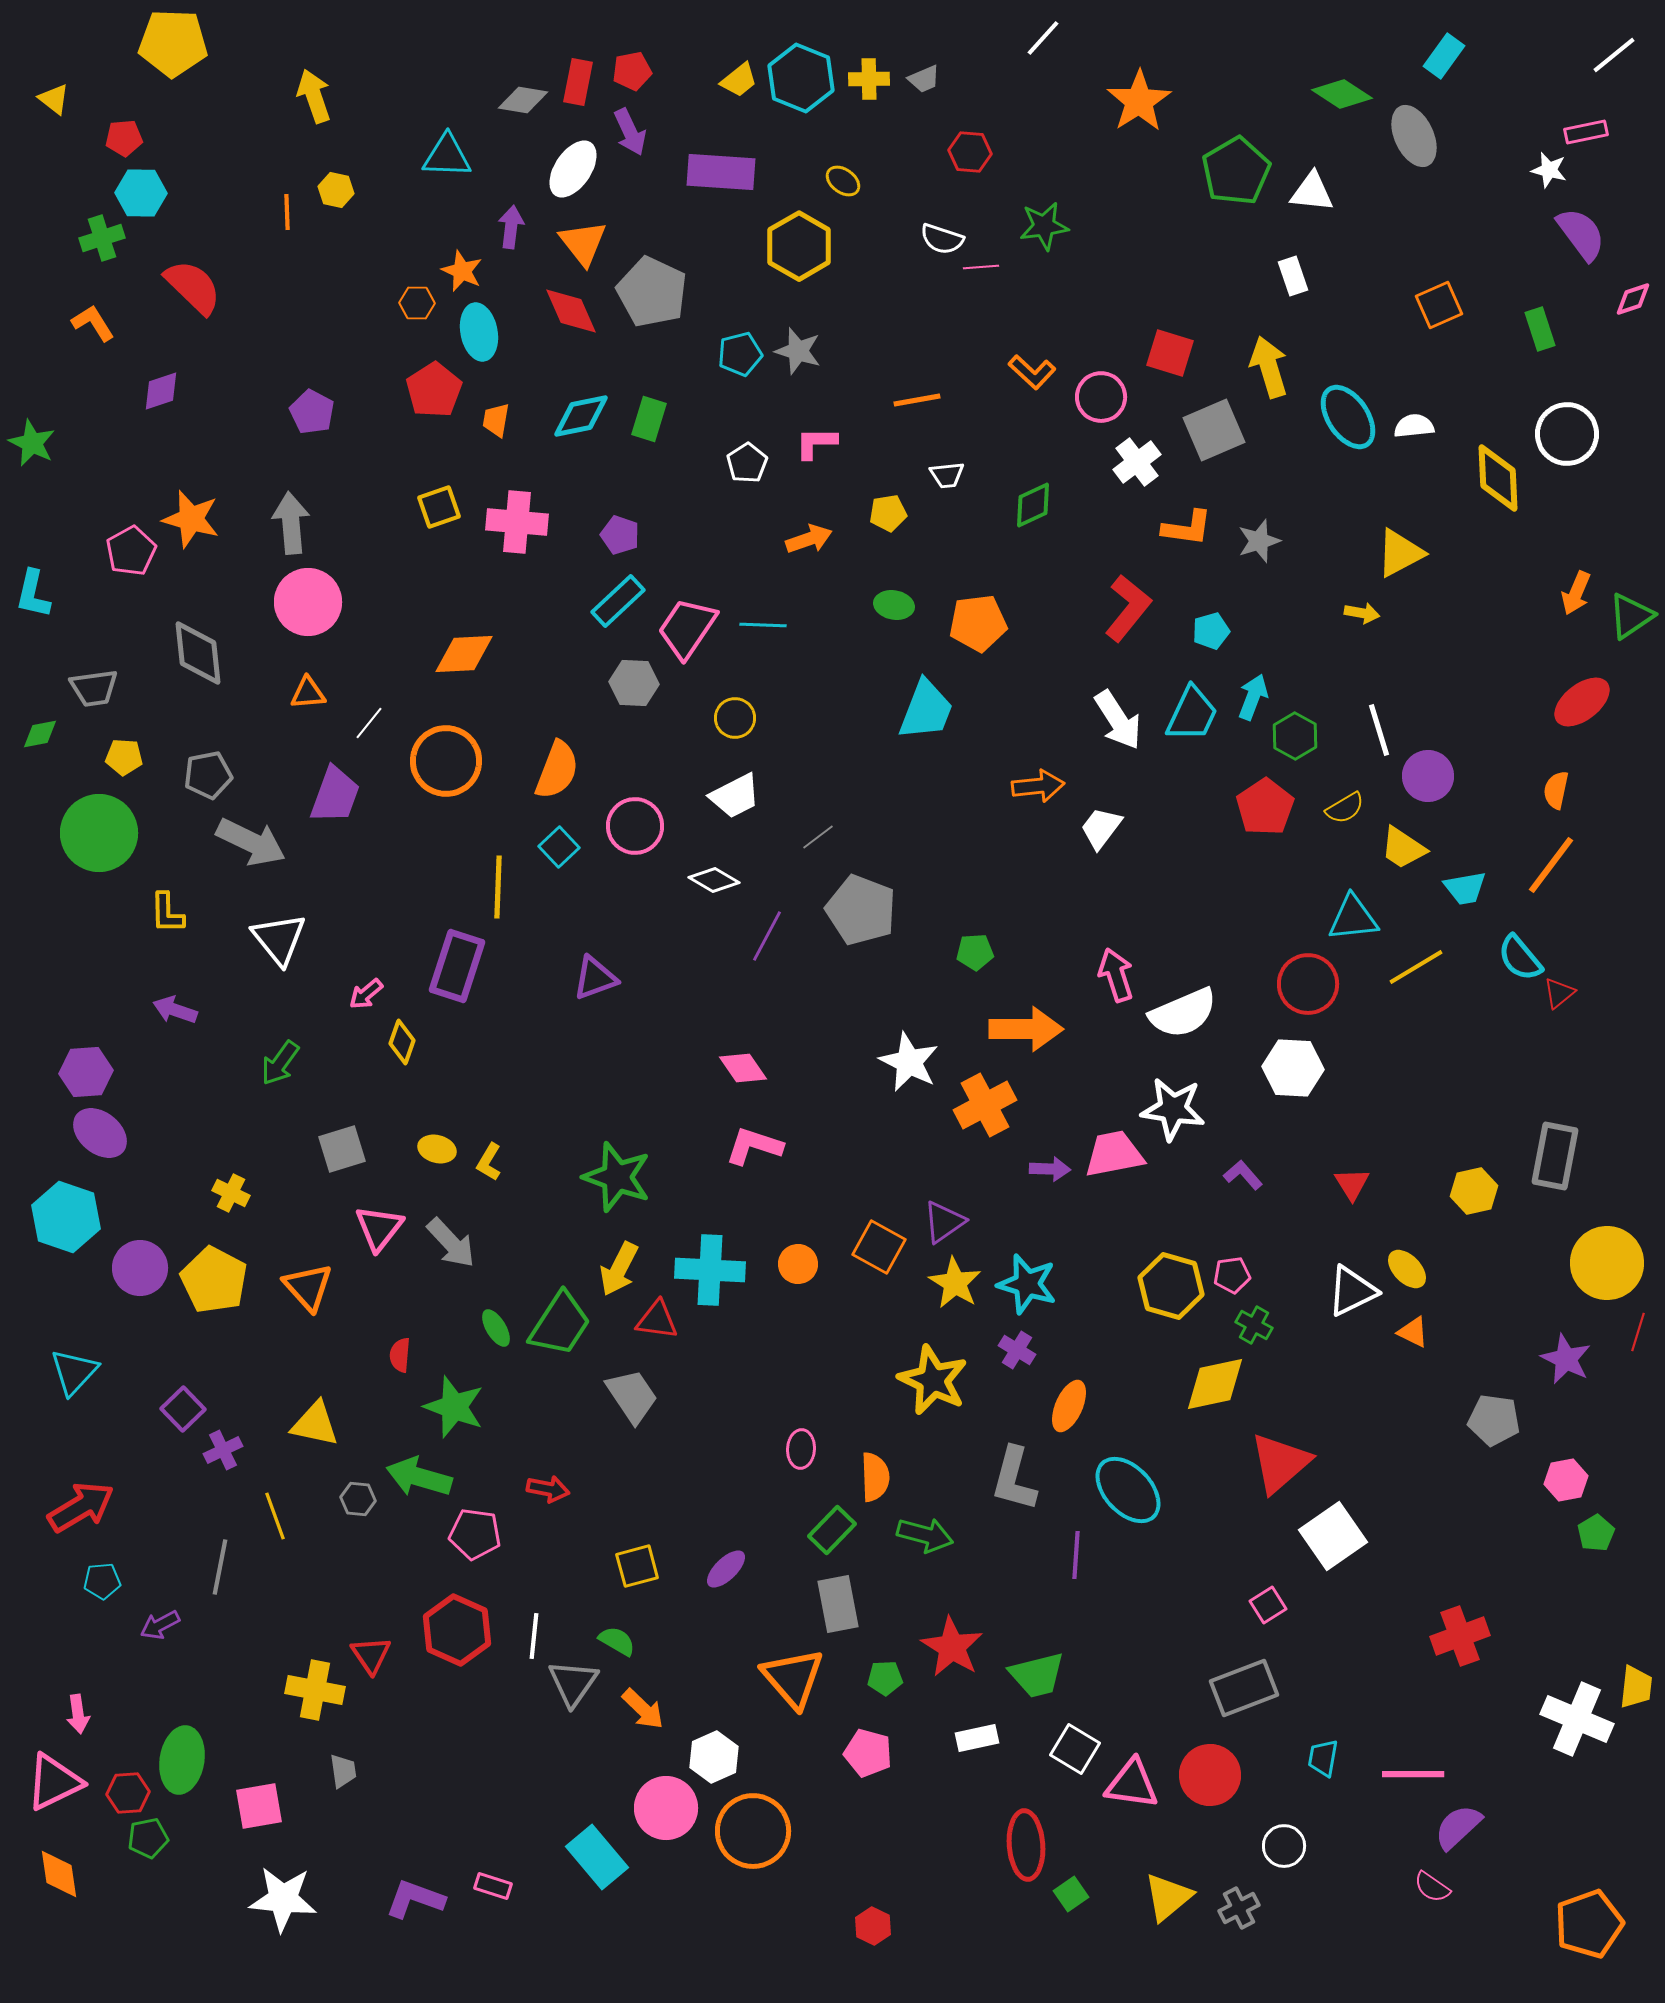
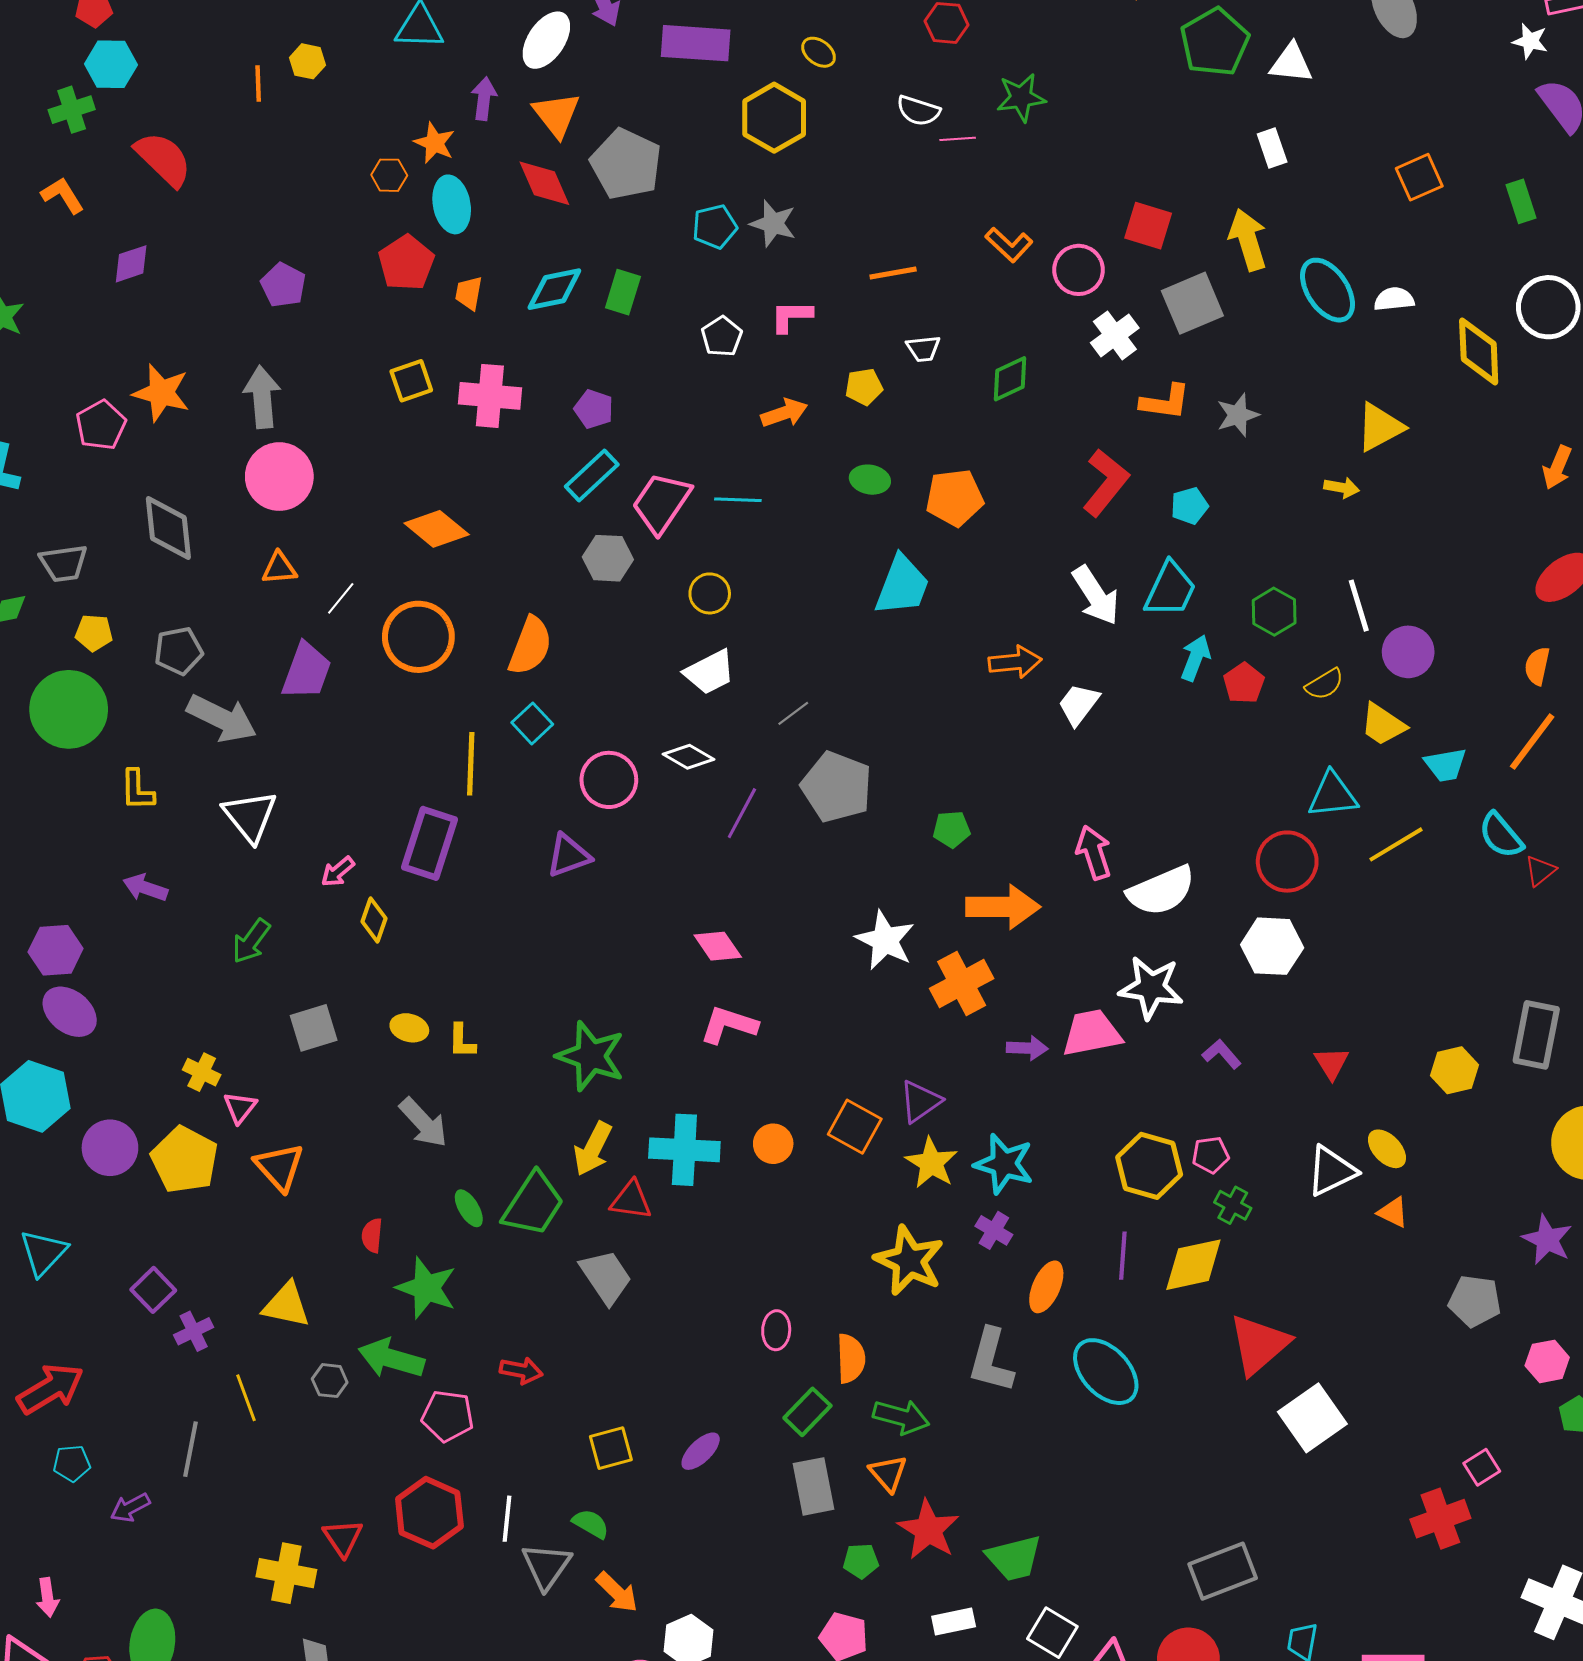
orange diamond: (464, 654) -> (437, 529), turned 42
cyan arrow: (1253, 697) -> (1195, 658), moved
red pentagon: (1265, 807) -> (1244, 683), size x0.7
pink circle: (635, 826) -> (609, 780), moved
yellow L-shape: (489, 1162) -> (462, 1041), turned -30
pink triangle: (379, 1228) -> (240, 1107), moved, size x0.7
purple line: (1076, 1555) -> (1123, 1256), moved
pink square: (1268, 1605) -> (1482, 1467), moved
orange triangle: (793, 1678) -> (888, 1473), moved, size x0.6

